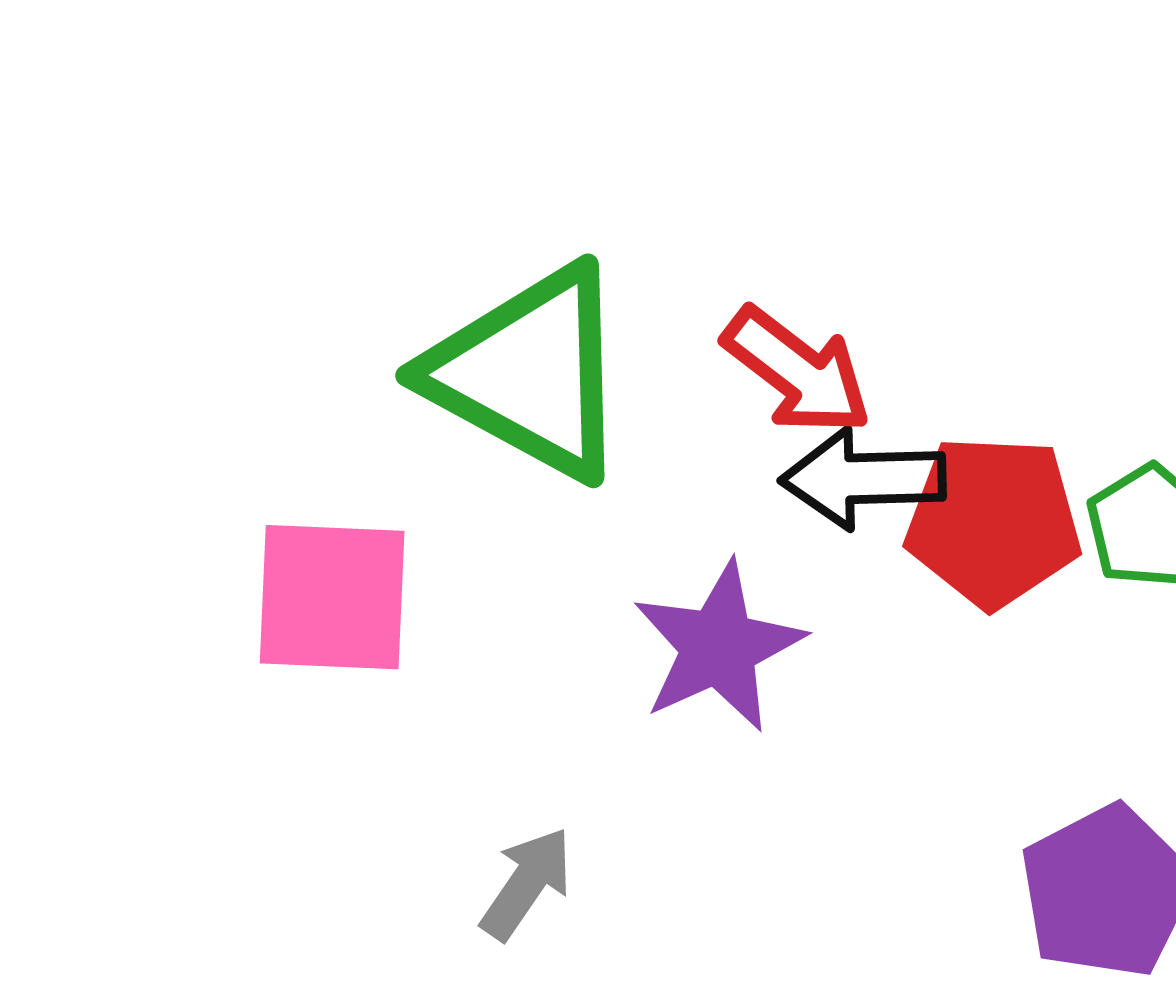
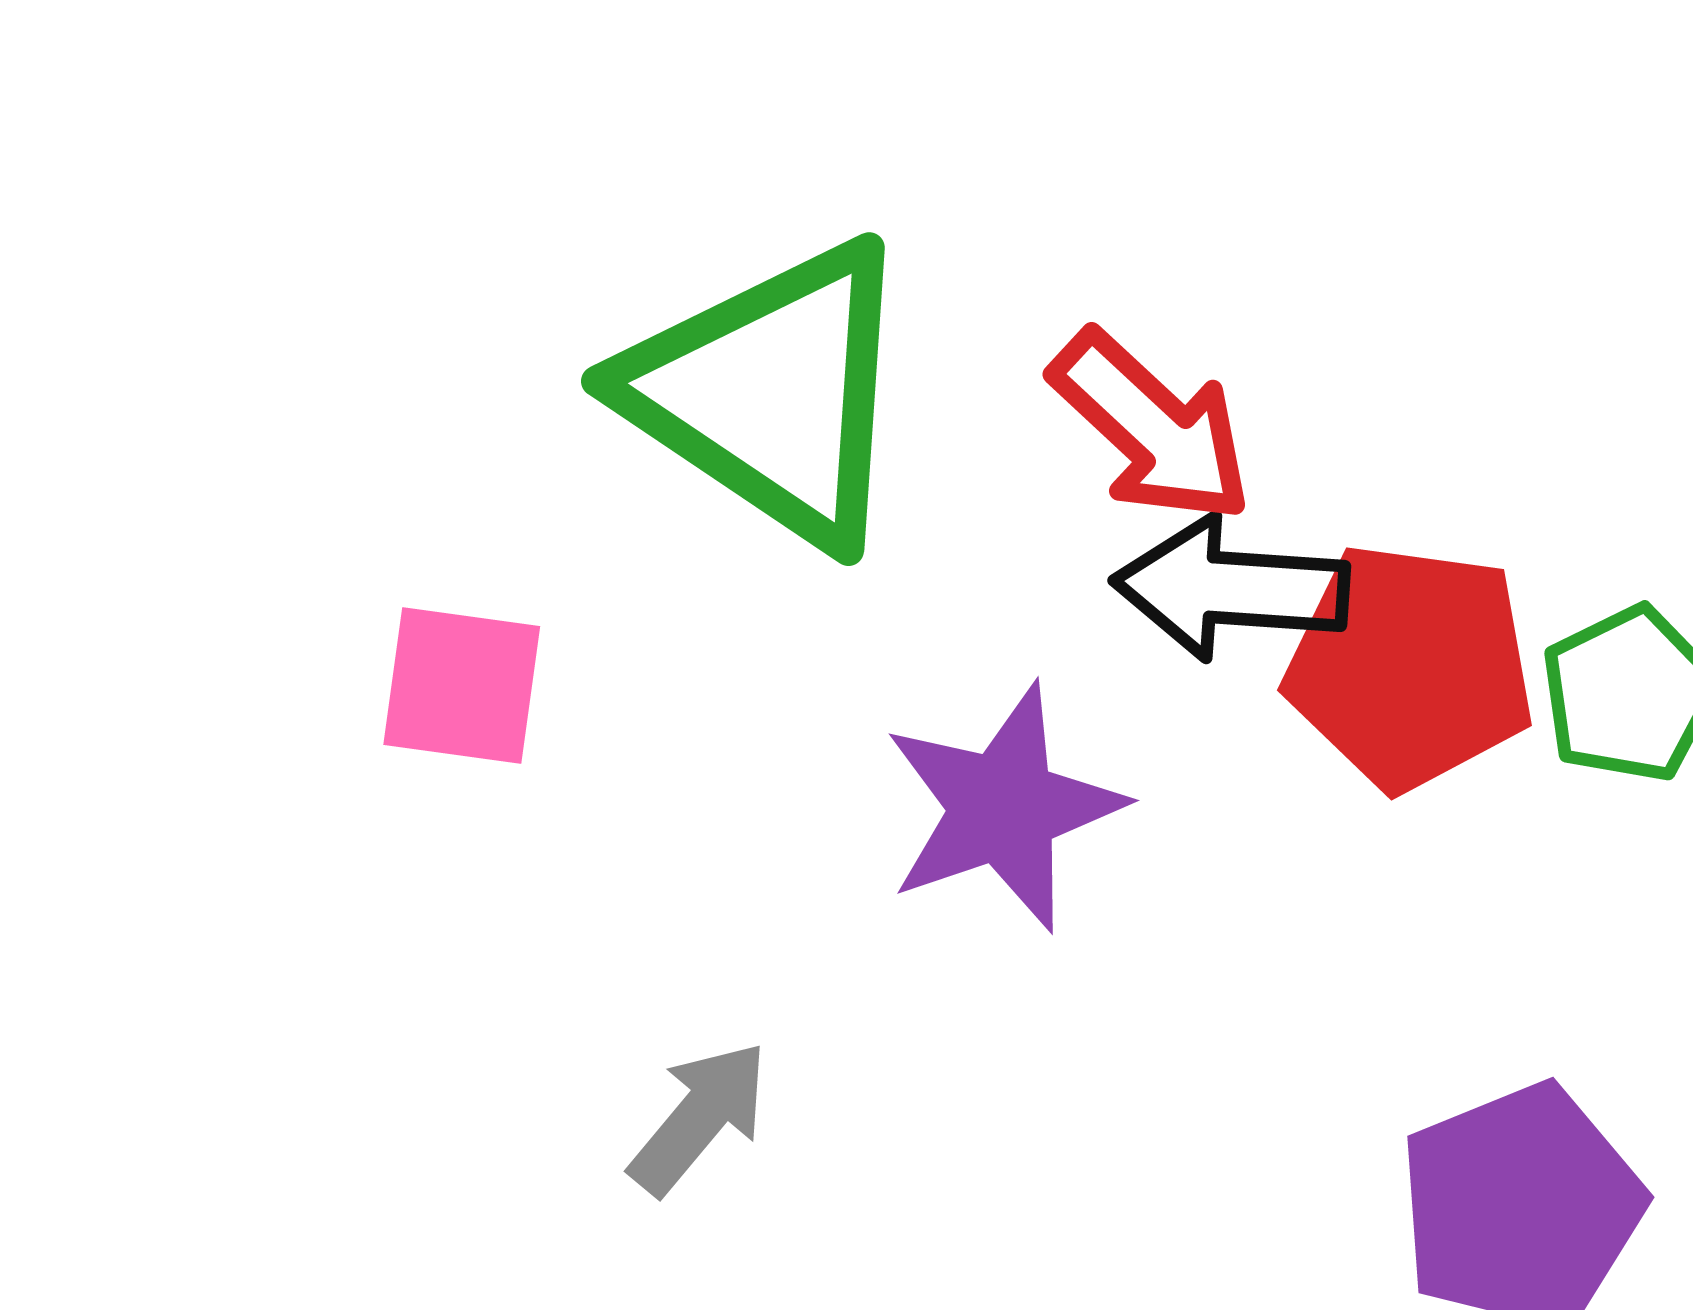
pink square: (332, 597) -> (462, 685), size x0.7

